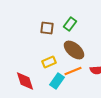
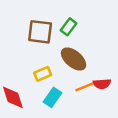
brown square: (47, 28) -> (40, 32), size x1.5
orange line: (73, 71) -> (86, 86), moved

